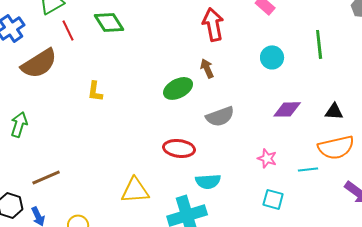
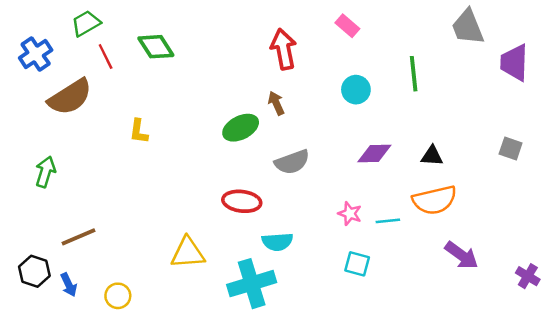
cyan line: (308, 169) -> (388, 221), moved

